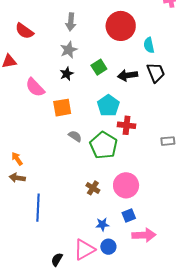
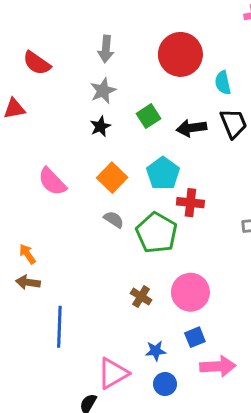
pink semicircle: (35, 87) -> (52, 182), moved
orange square: (62, 108) -> (112, 178), moved, turned -36
pink triangle: (84, 250) -> (113, 373), moved

